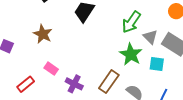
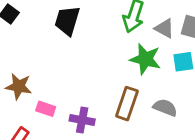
brown star: (43, 34) -> (19, 86), moved

